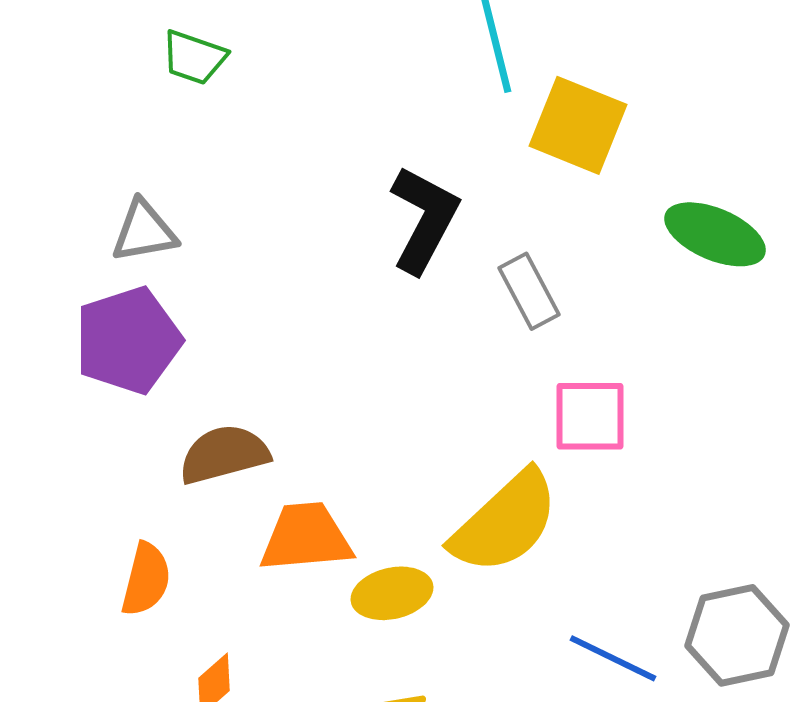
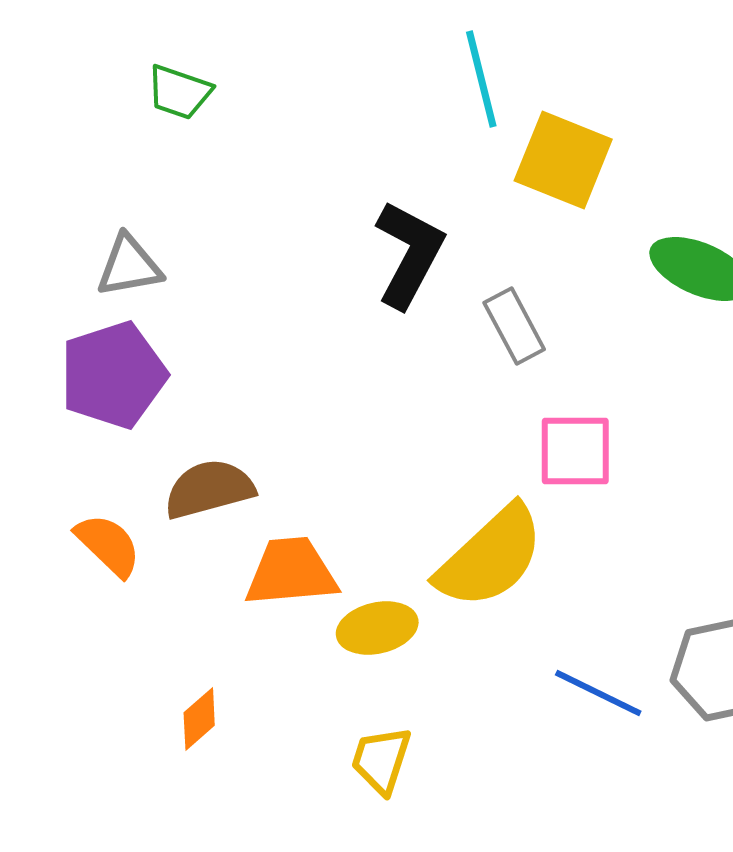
orange semicircle: (146, 579) -> (108, 545), moved, turned -60

